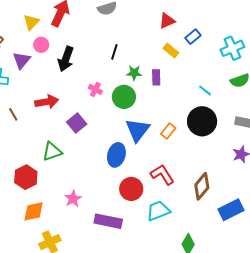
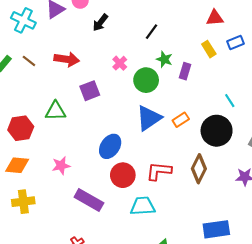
black arrow: (66, 59) -> (100, 23), size x0.7
brown line: (13, 114) -> (29, 61), turned -40
orange rectangle: (168, 131) -> (181, 120), moved
blue ellipse: (116, 155) -> (110, 146), moved
red L-shape: (162, 175) -> (159, 171), turned -70
brown diamond: (202, 186) -> (199, 169), moved, turned -32

